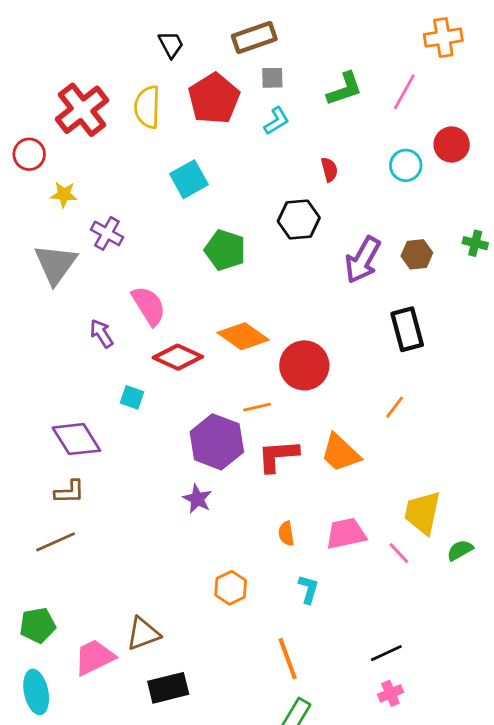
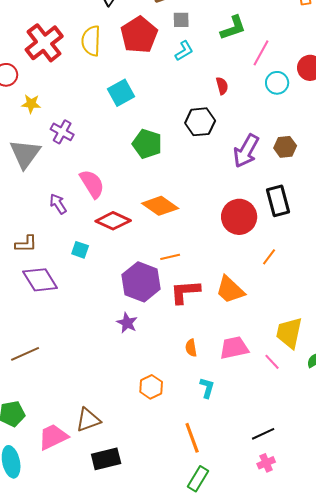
pink line: (404, 92) -> (261, 53), moved
red circle: (304, 365) -> (239, 217), moved
brown L-shape: (69, 492) -> (26, 244), moved

